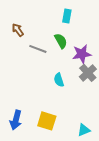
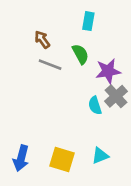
brown arrow: (18, 30) -> (42, 40), moved
cyan semicircle: (59, 80) -> (95, 105), moved
cyan triangle: (84, 130) -> (100, 156), moved

